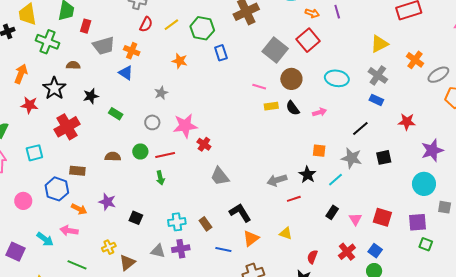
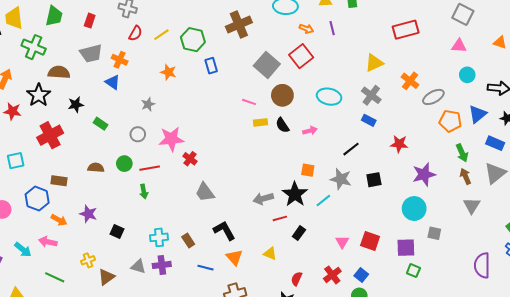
red rectangle: (86, 26) -> (90, 21), moved
brown semicircle: (73, 65) -> (59, 72), size x1.5
black star: (307, 175) -> (295, 194), size x1.4
black rectangle: (332, 212) -> (299, 233), moved
orange triangle: (251, 238) -> (234, 257), turned -36

